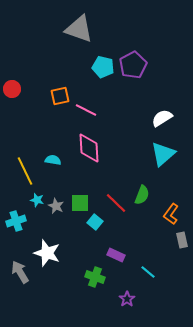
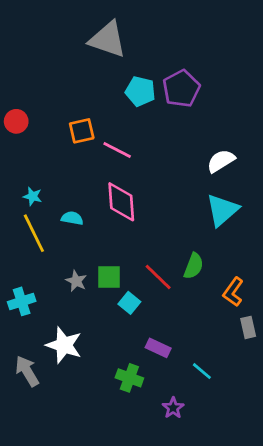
cyan star: (37, 200) -> (33, 196), moved

